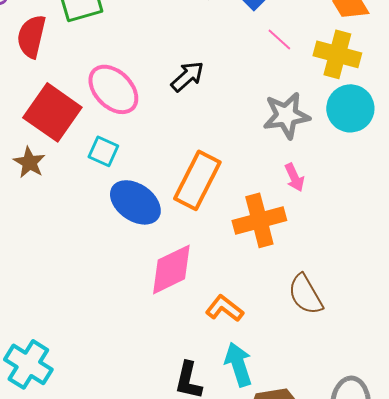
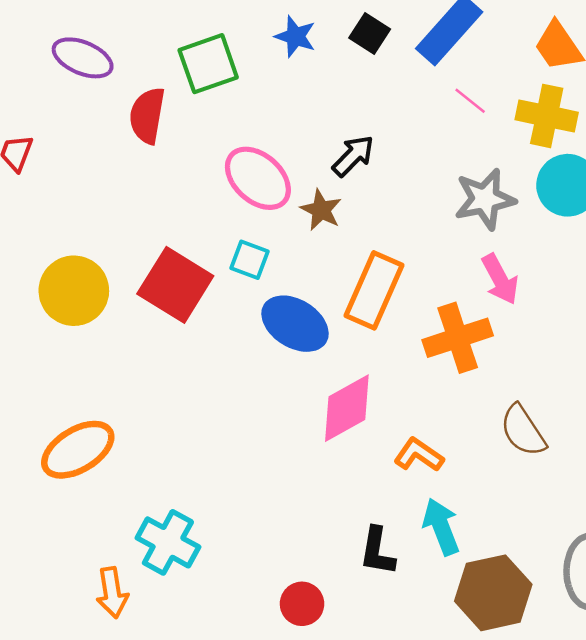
red square: (52, 112) -> (175, 285), moved
brown star: (29, 162) -> (321, 210), moved
pink arrow: (294, 177) -> (500, 279), size x1.4

